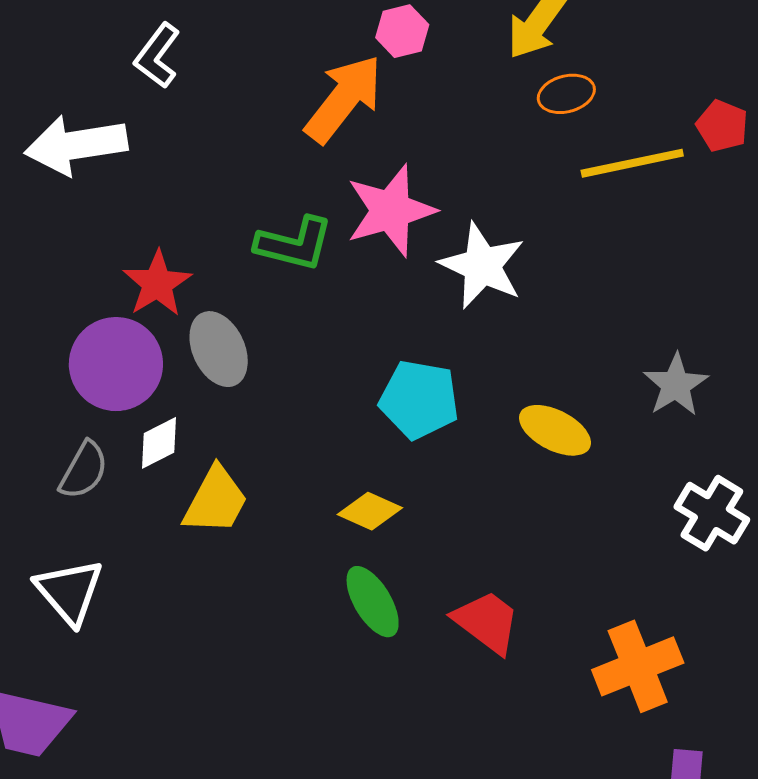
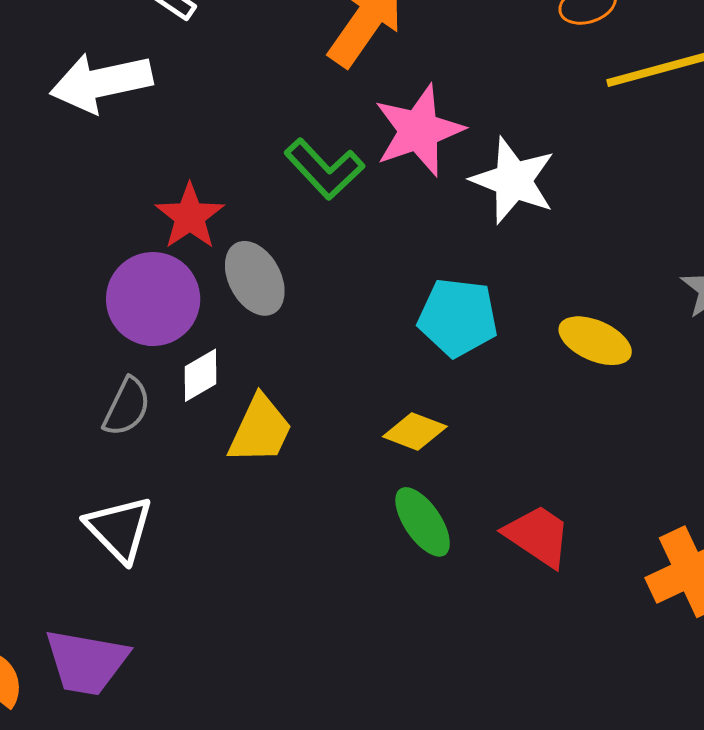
green L-shape: (294, 244) -> (324, 169), turned 36

